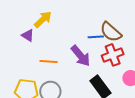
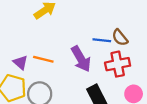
brown semicircle: (111, 32) -> (120, 38), size x0.7
purple triangle: (28, 35) -> (21, 62), moved

